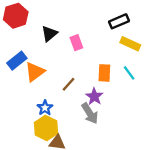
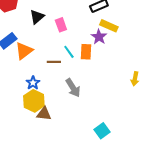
cyan line: (129, 73) -> (69, 52), moved
brown line: (68, 84) -> (54, 62), turned 48
purple star: (94, 97) -> (99, 37), moved

